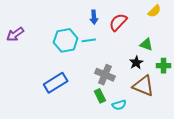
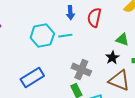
red semicircle: (118, 22) -> (94, 18), turned -30

